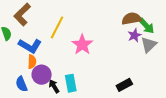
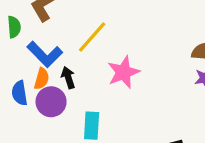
blue semicircle: (21, 84) -> (20, 93), moved
black arrow: (54, 86) -> (68, 78), moved

